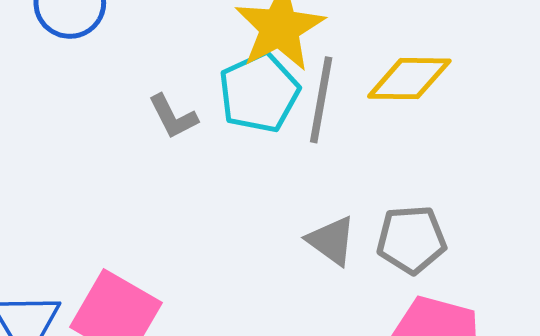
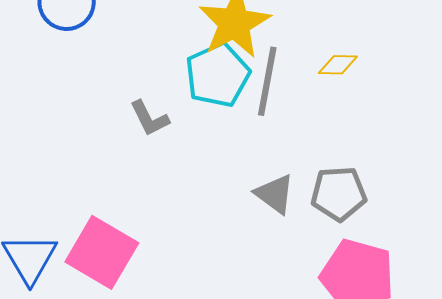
yellow diamond: (409, 79) -> (338, 65), size x0.6
gray L-shape: (173, 117) -> (150, 118), moved

